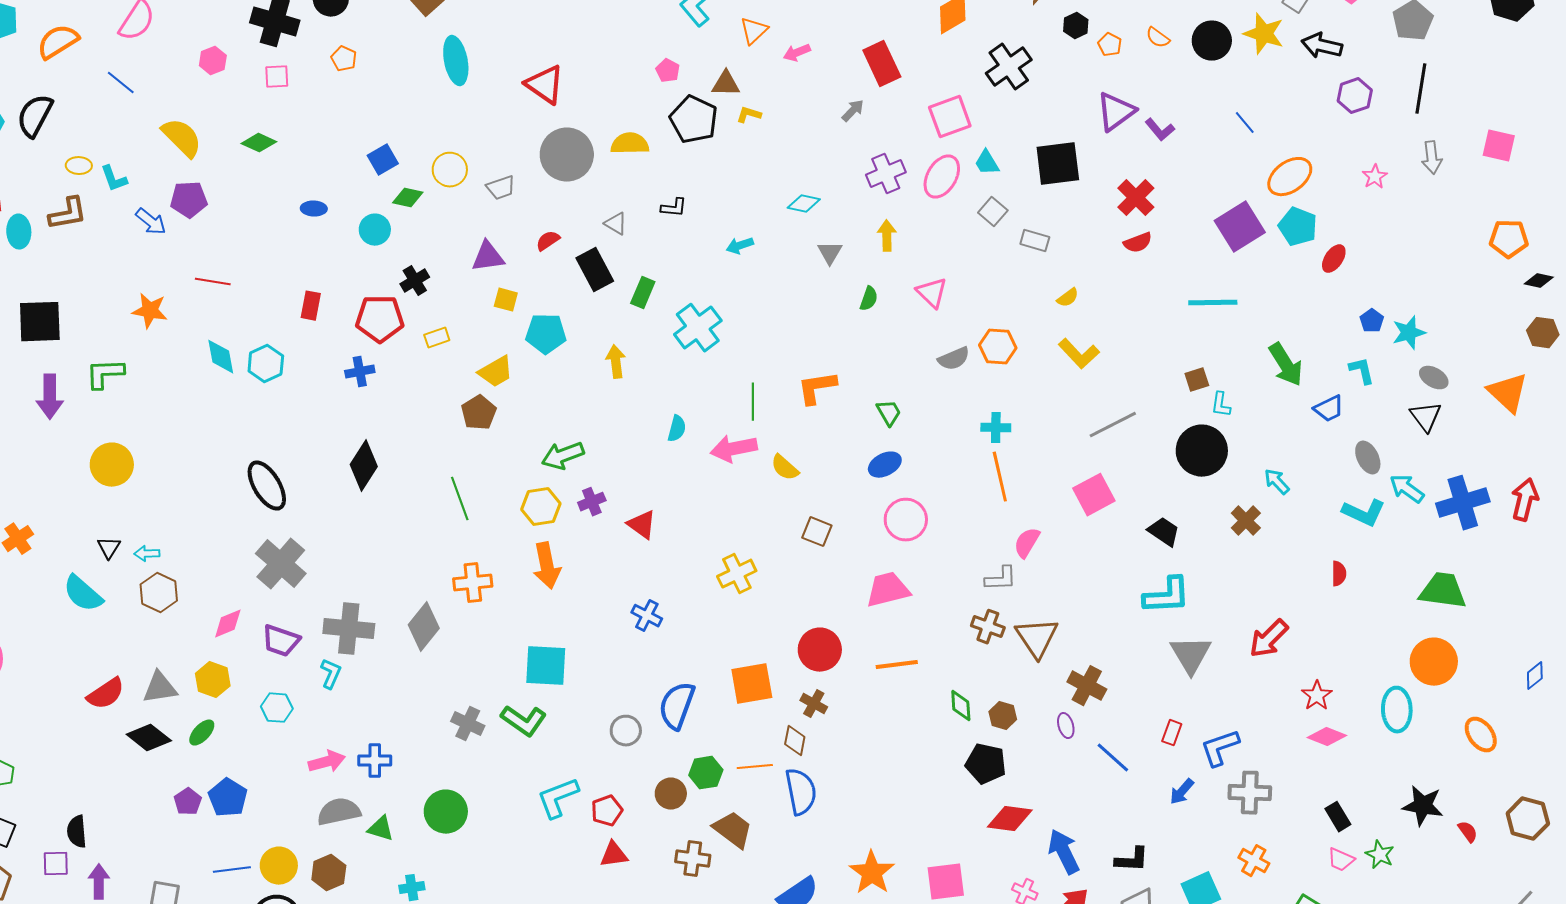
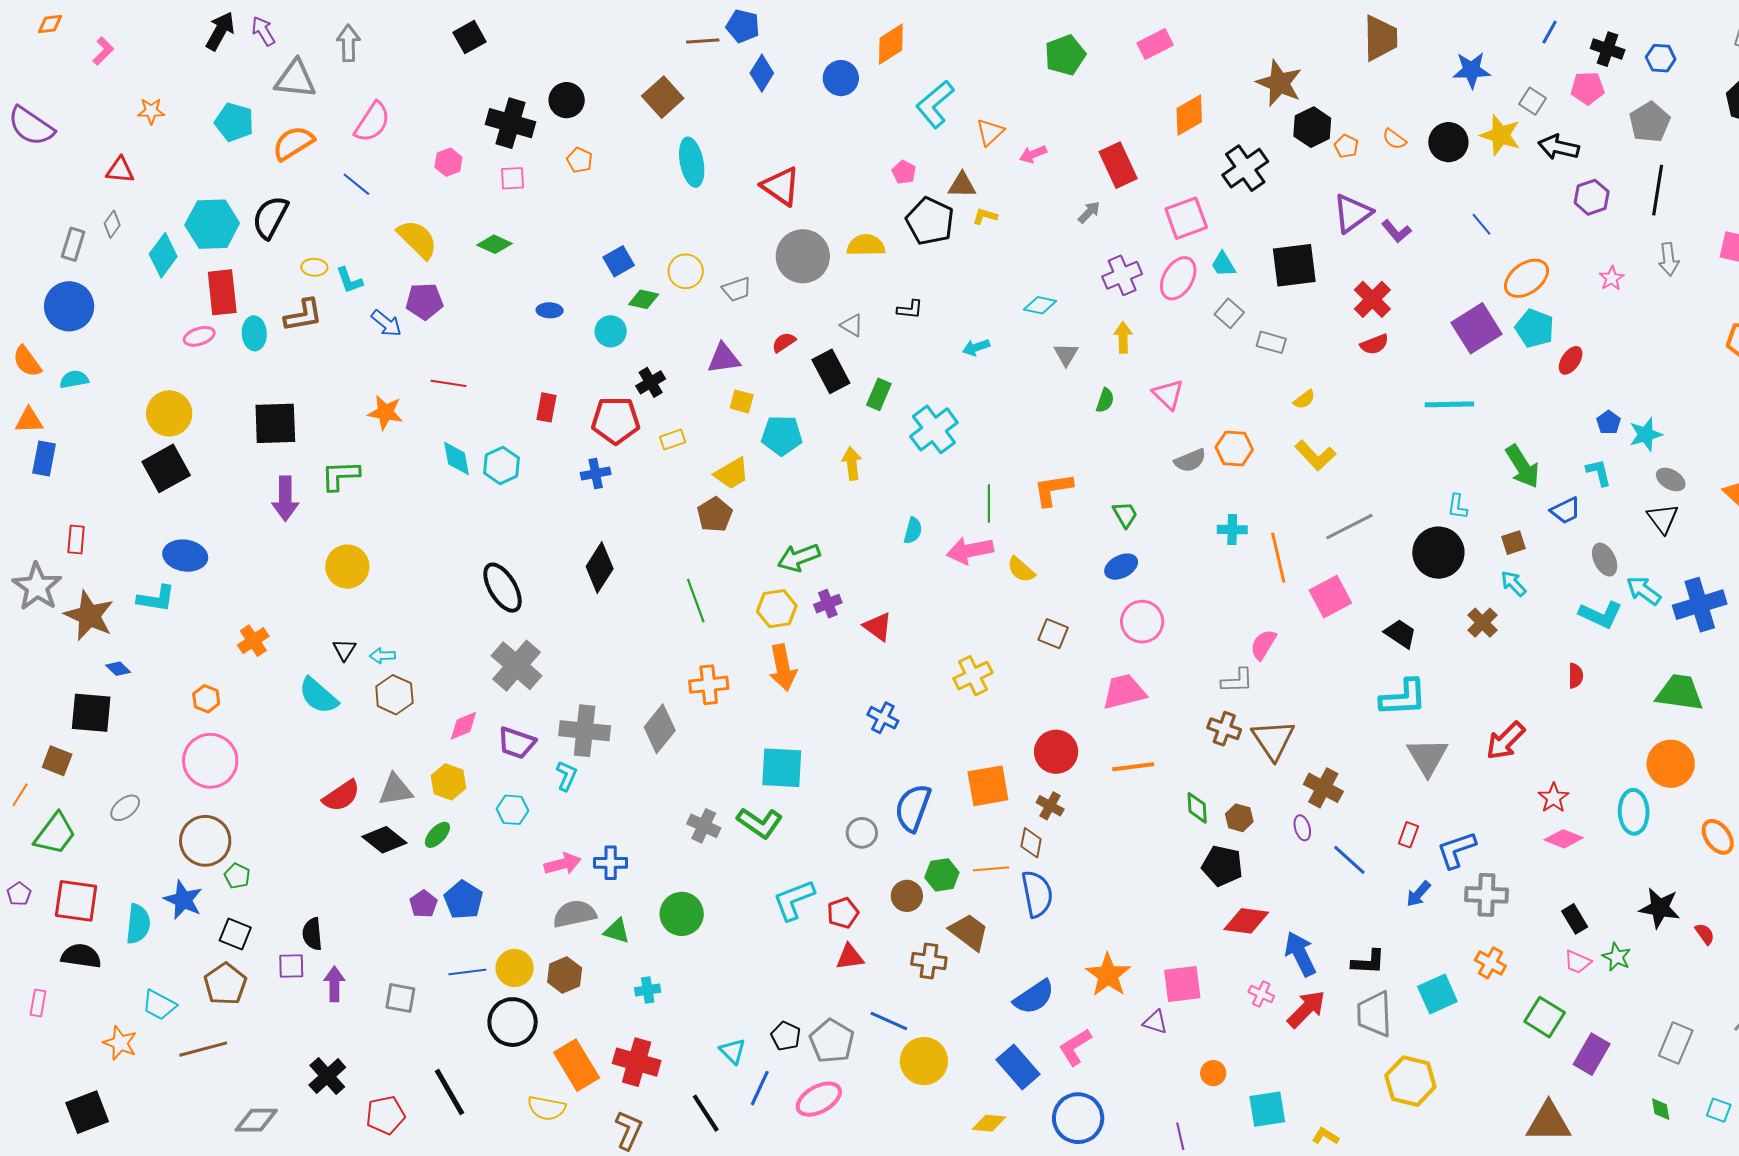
black hexagon: (1076, 26) -> (1312, 127), size x1.5
brown square: (1197, 380) -> (1514, 543), moved
orange line: (1000, 477) -> (1278, 558), moved

